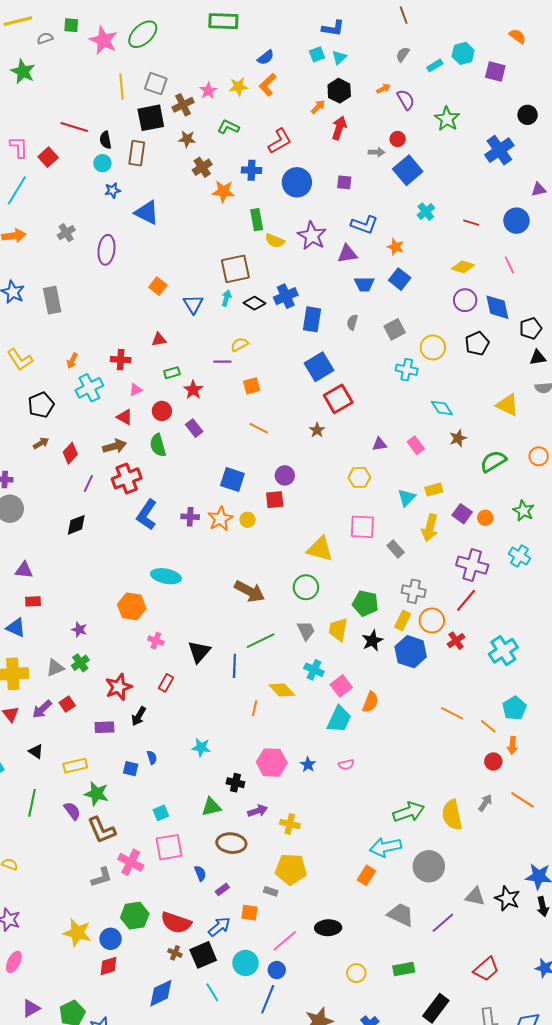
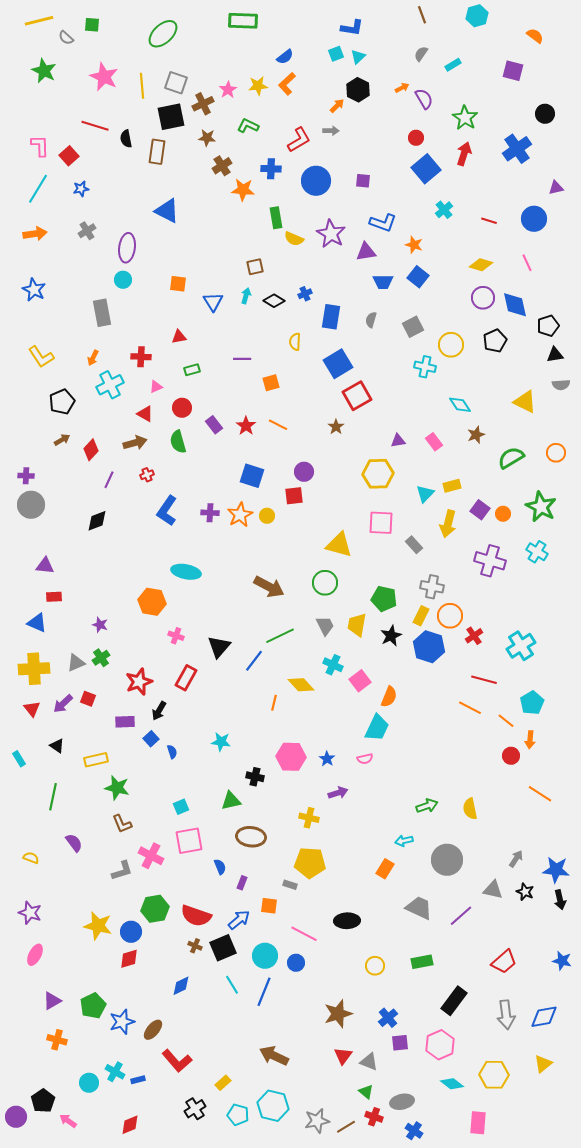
gray semicircle: (45, 38) -> (66, 38), turned -119
pink star: (103, 40) -> (104, 77), moved
cyan hexagon: (463, 53) -> (477, 16), moved
red arrow: (339, 128) -> (464, 154), moved
gray arrow: (376, 152) -> (331, 131), moved
cyan circle: (102, 163) -> (123, 280), moved
blue star: (113, 190) -> (81, 189), moved
brown square: (235, 269) -> (255, 267), size x0.6
orange square: (158, 286) -> (178, 284), turned -30
blue cross: (286, 296) -> (305, 294), size x0.6
gray rectangle: (52, 300) -> (102, 313), moved
yellow semicircle: (239, 344) -> (295, 342), moved, turned -60
red star: (193, 390) -> (246, 426), moved
yellow hexagon: (359, 477) -> (378, 474), size x1.4
red cross: (127, 478) -> (147, 475), size x0.5
green star: (524, 511) -> (541, 507), size x1.4
red line: (466, 600) -> (484, 680), moved, turned 65
blue line: (234, 666) -> (254, 661), turned 35
red rectangle: (166, 683) -> (186, 678), size x1.4
red square: (67, 704) -> (88, 699), turned -35
cyan trapezoid: (339, 719) -> (377, 728), moved
blue square: (131, 769) -> (151, 739), moved, turned 35
gray arrow: (485, 803) -> (516, 859), moved
purple semicircle: (72, 811) -> (74, 843), moved
purple arrow: (258, 811) -> (338, 793), moved
green arrow: (409, 812) -> (427, 806), size x0.7
yellow semicircle: (452, 815) -> (470, 809), size x0.7
brown L-shape: (101, 830) -> (122, 824), size x0.7
cyan arrow: (386, 847) -> (404, 841), size x0.6
purple rectangle: (222, 889) -> (242, 883), turned -32
black star: (507, 899) -> (525, 892), size x0.7
pink line: (285, 941) -> (304, 934), turned 68
blue diamond: (161, 993) -> (181, 986), size x0.7
blue line: (268, 999) -> (264, 992), moved

